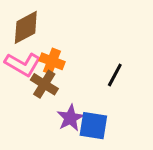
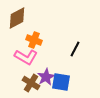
pink L-shape: (23, 64) -> (26, 57), moved
brown cross: (44, 84) -> (31, 83), moved

